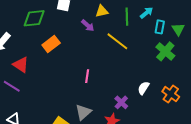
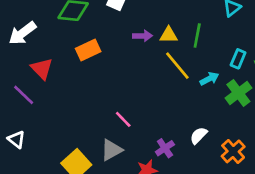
yellow triangle: (102, 11) -> (169, 35), moved
cyan arrow: (147, 13) -> (209, 79), moved
purple arrow: (88, 25) -> (142, 36), turned -56
pink line: (87, 76) -> (123, 119), moved, turned -64

